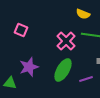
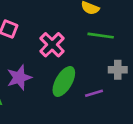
pink cross: (66, 41) -> (52, 45), moved

